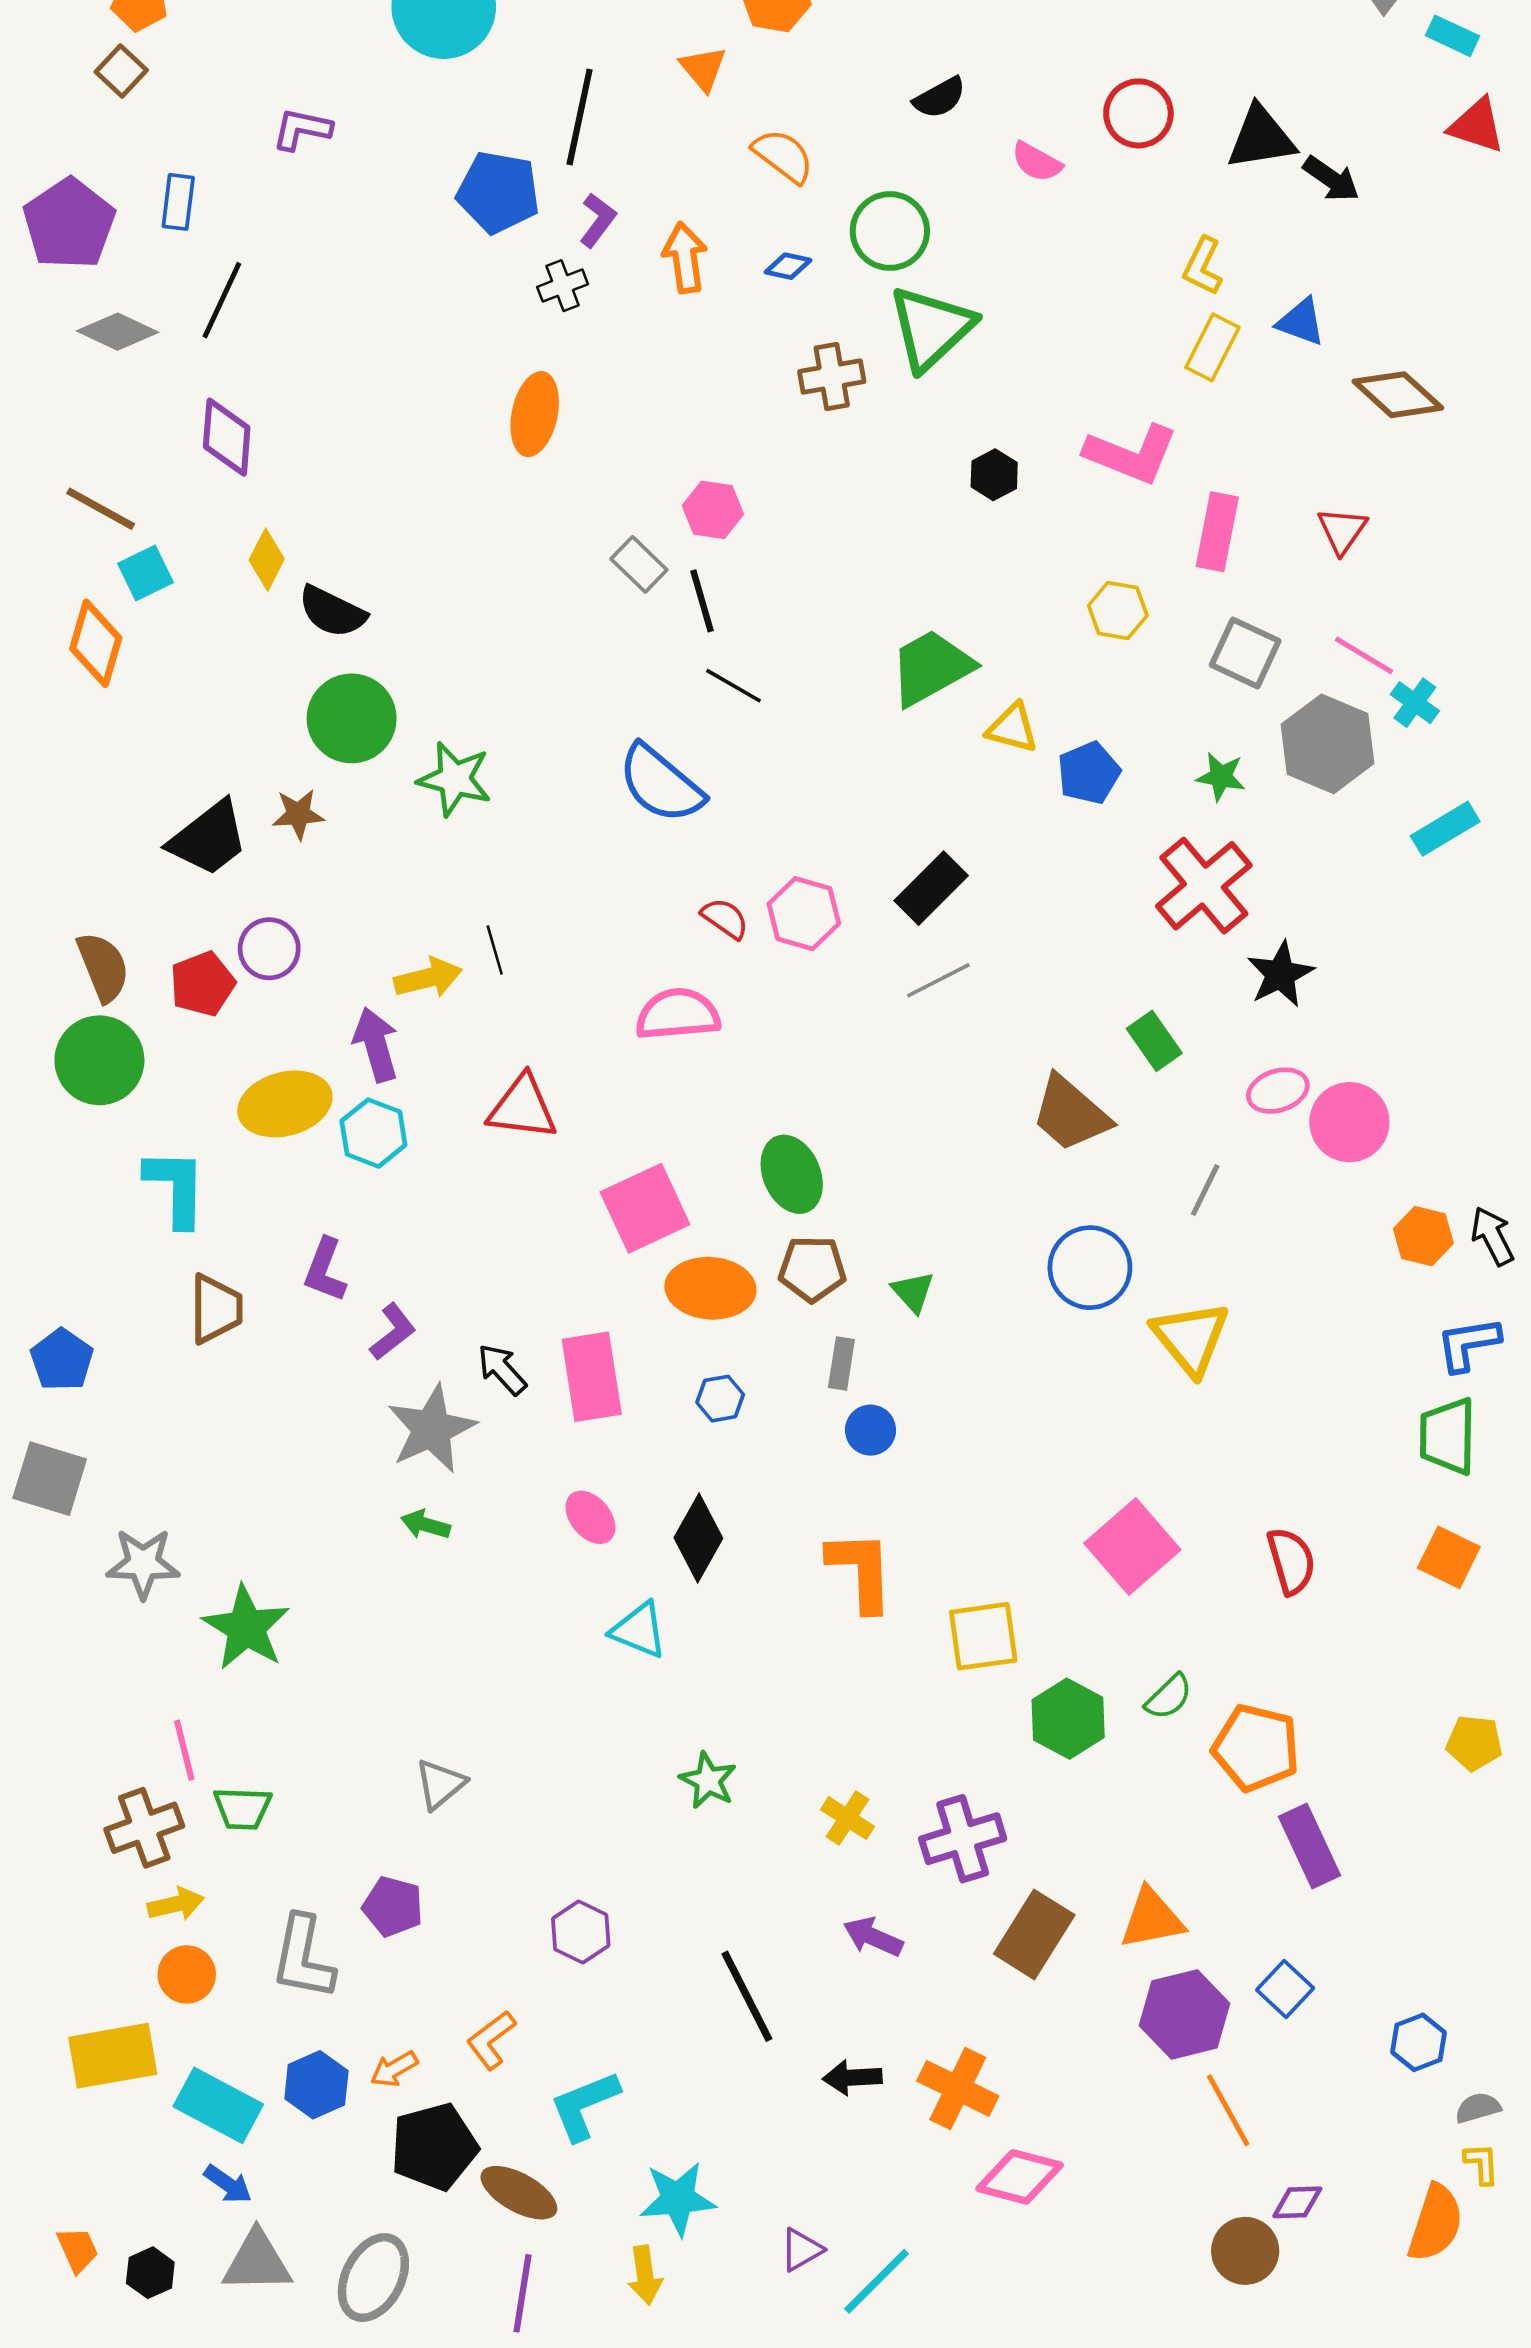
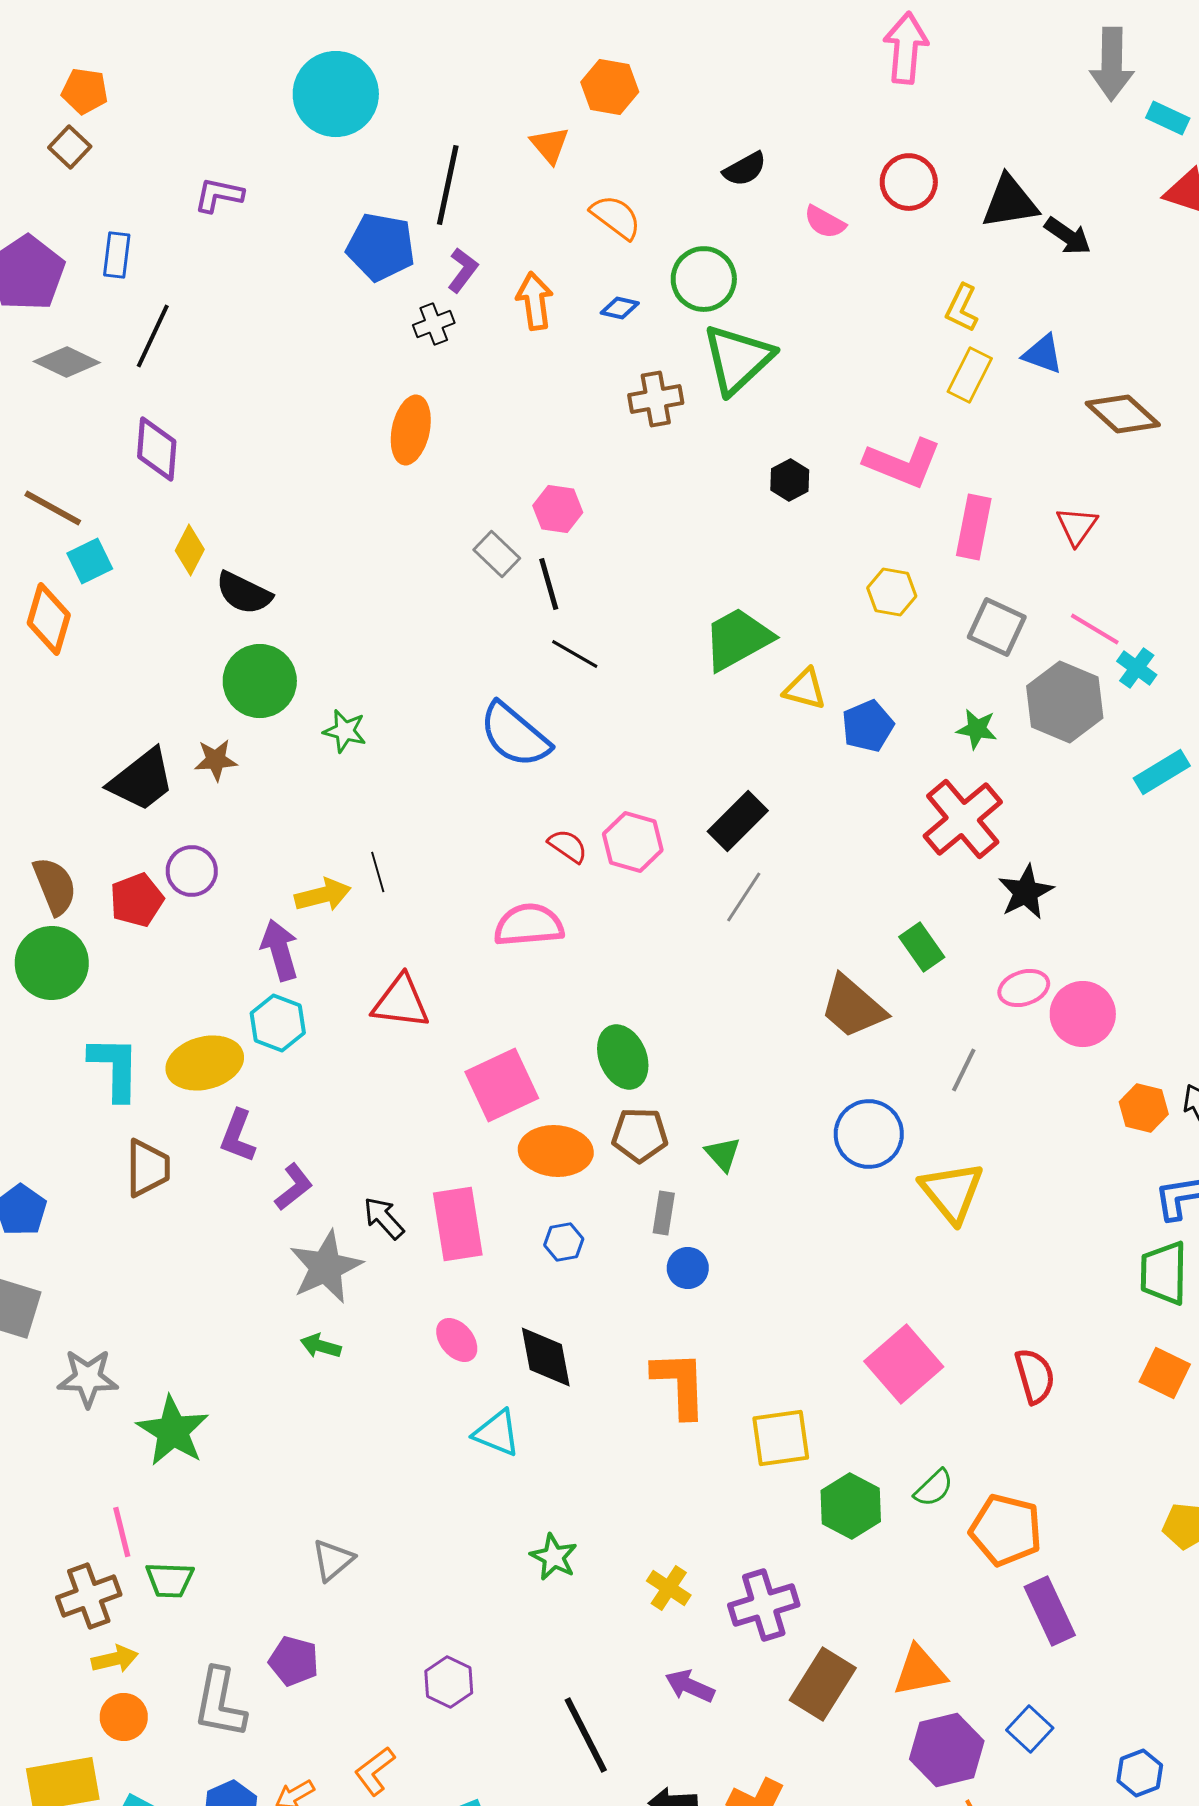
green star: (455, 779) -> (345, 731), size x0.7
gray line: (938, 980) -> (744, 897), turned -30
yellow ellipse: (285, 1104) -> (205, 1063), moved
black diamond: (698, 1538) -> (546, 1357), turned -40

